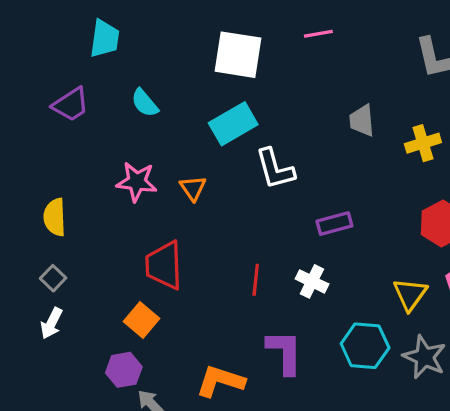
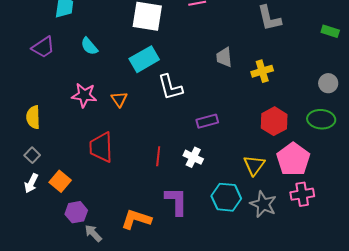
orange square: (142, 320) -> (60, 181), moved

